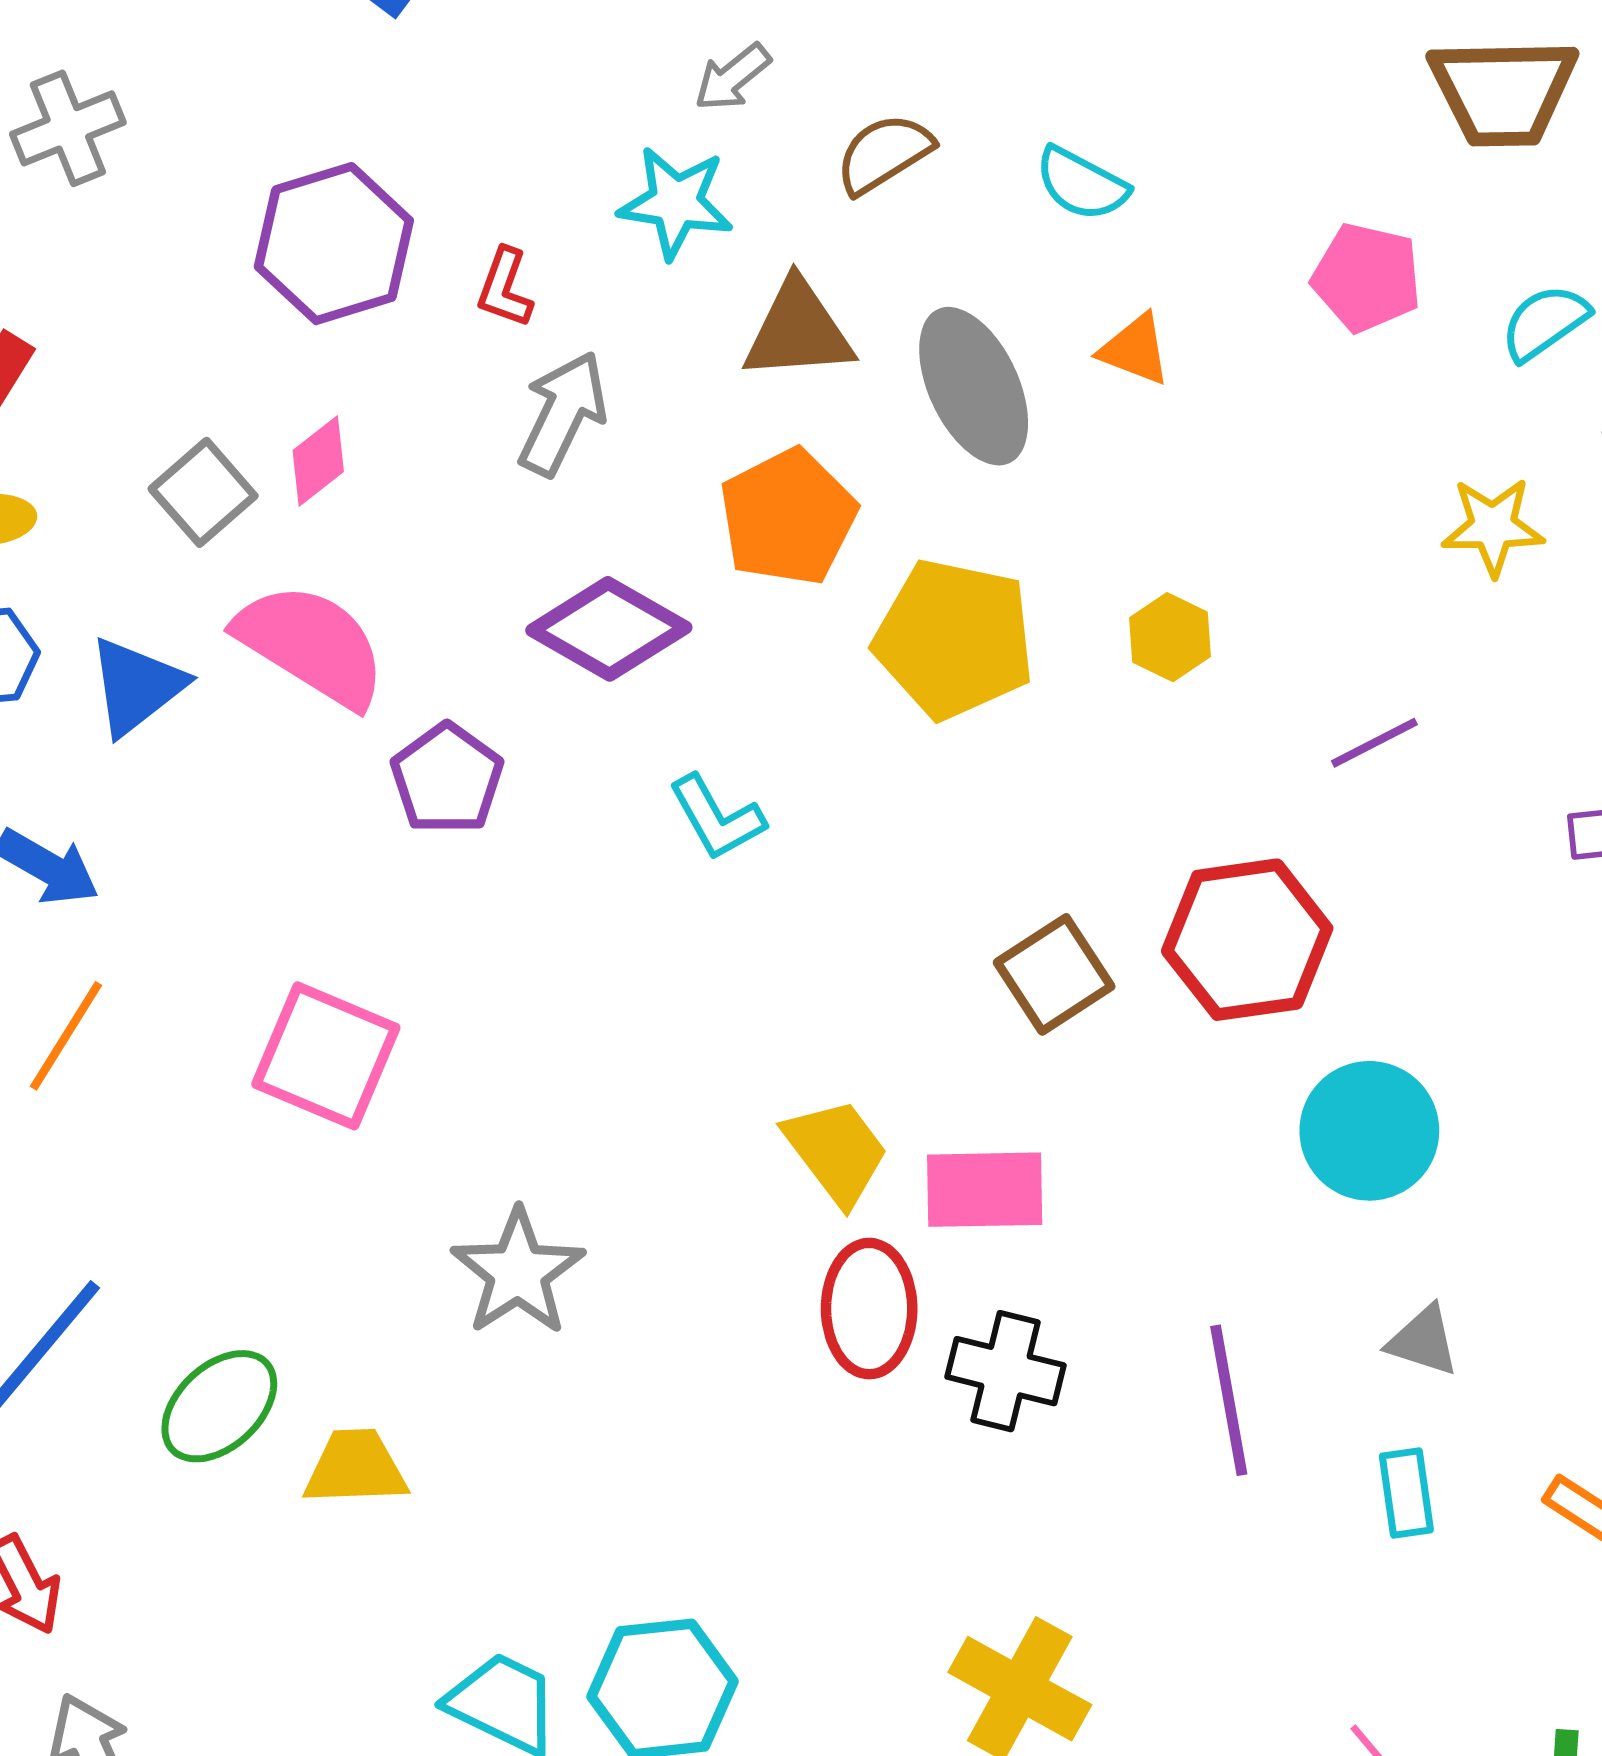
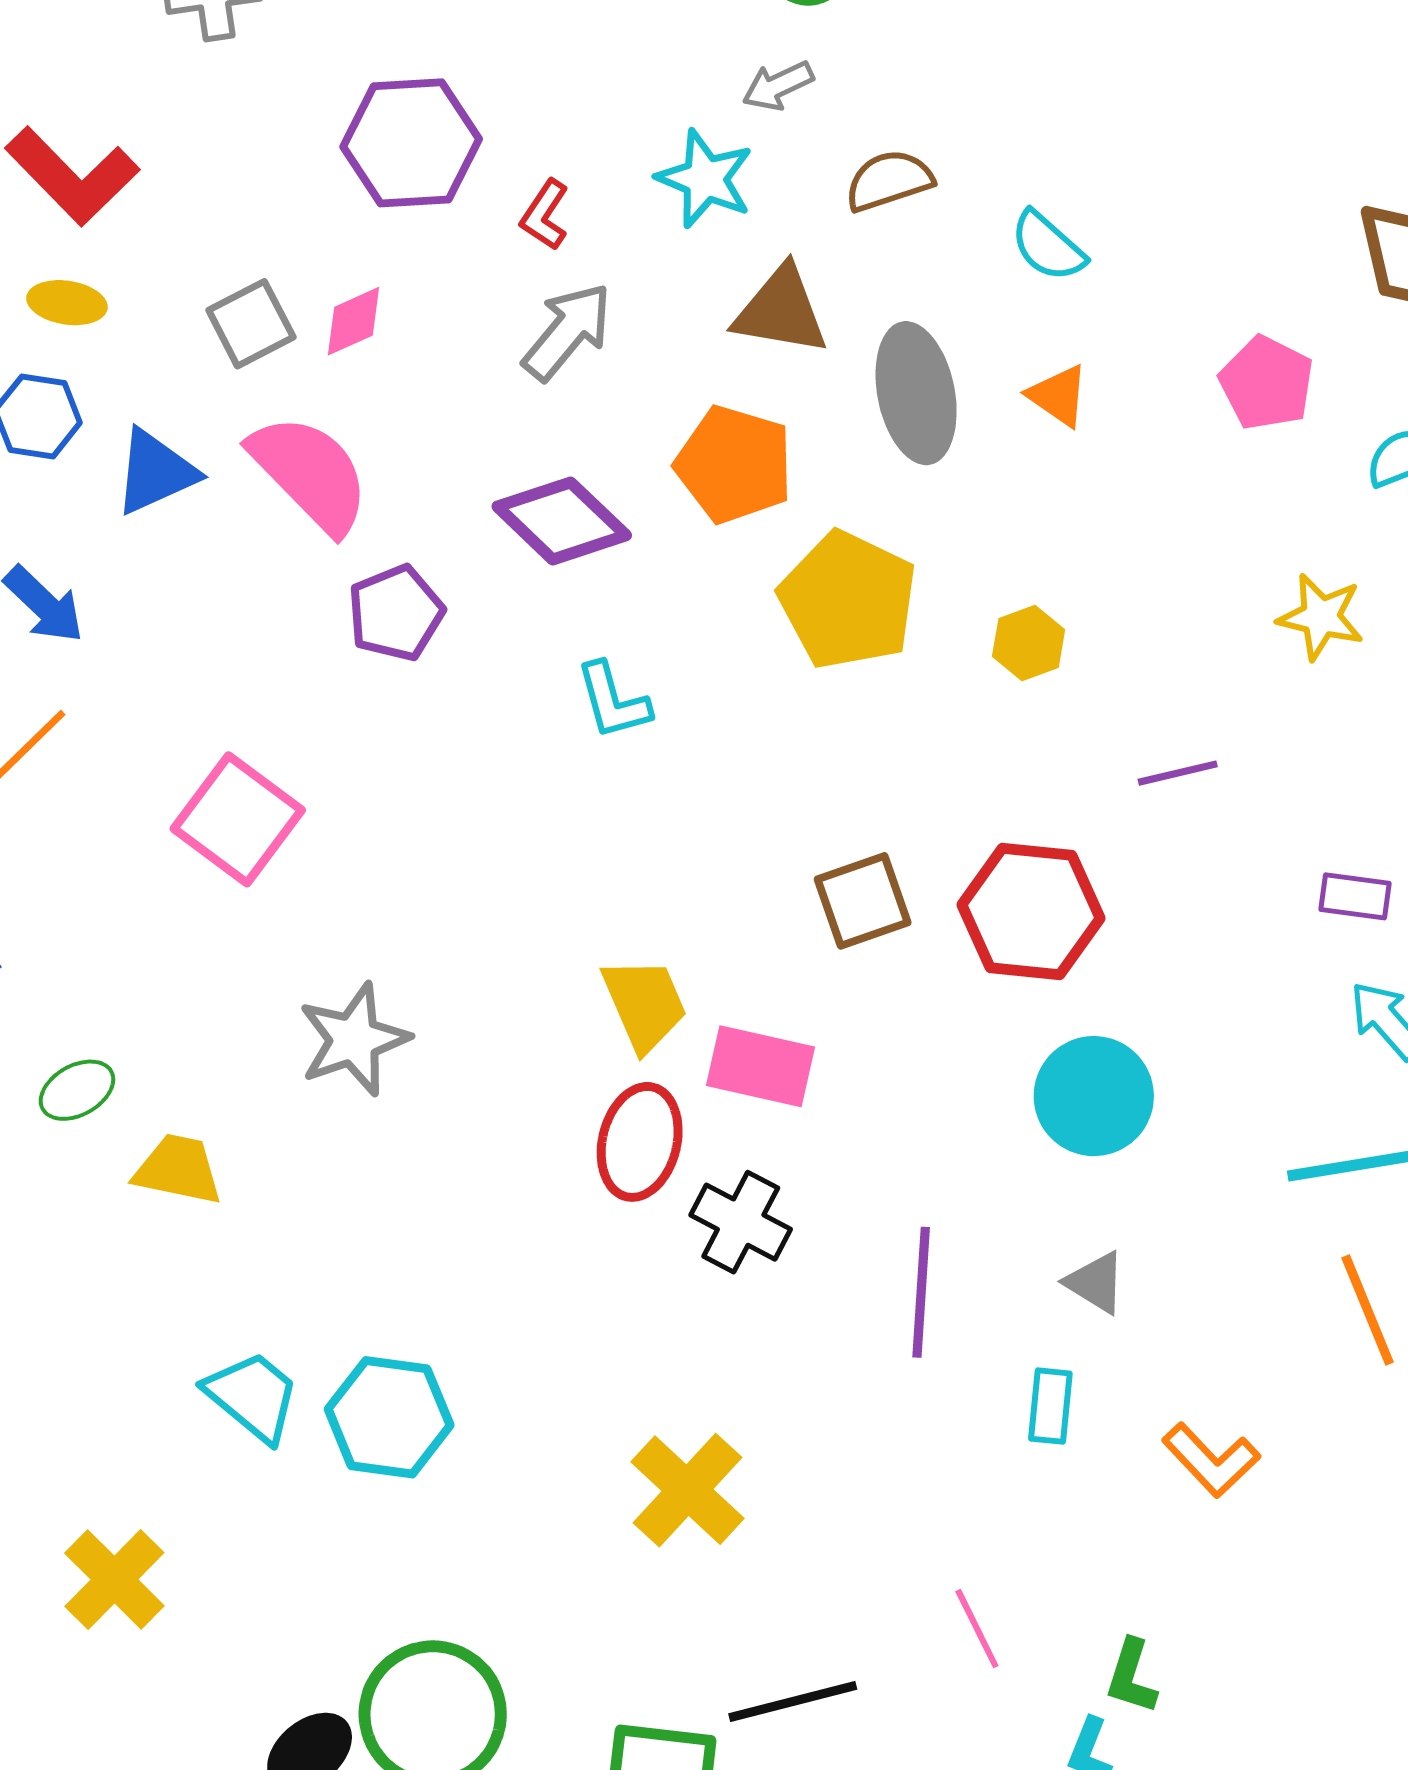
orange pentagon: (788, 517) -> (734, 464), turned 30
green ellipse: (219, 1406) -> (77, 1090), size x0.7

